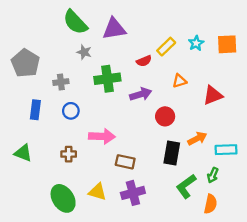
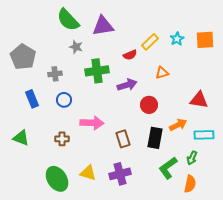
red triangle: (213, 95) -> (199, 100), moved, turned 30
blue rectangle: (35, 110) -> (32, 99), turned -30
brown rectangle: (125, 162) -> (123, 139), moved, turned 60

